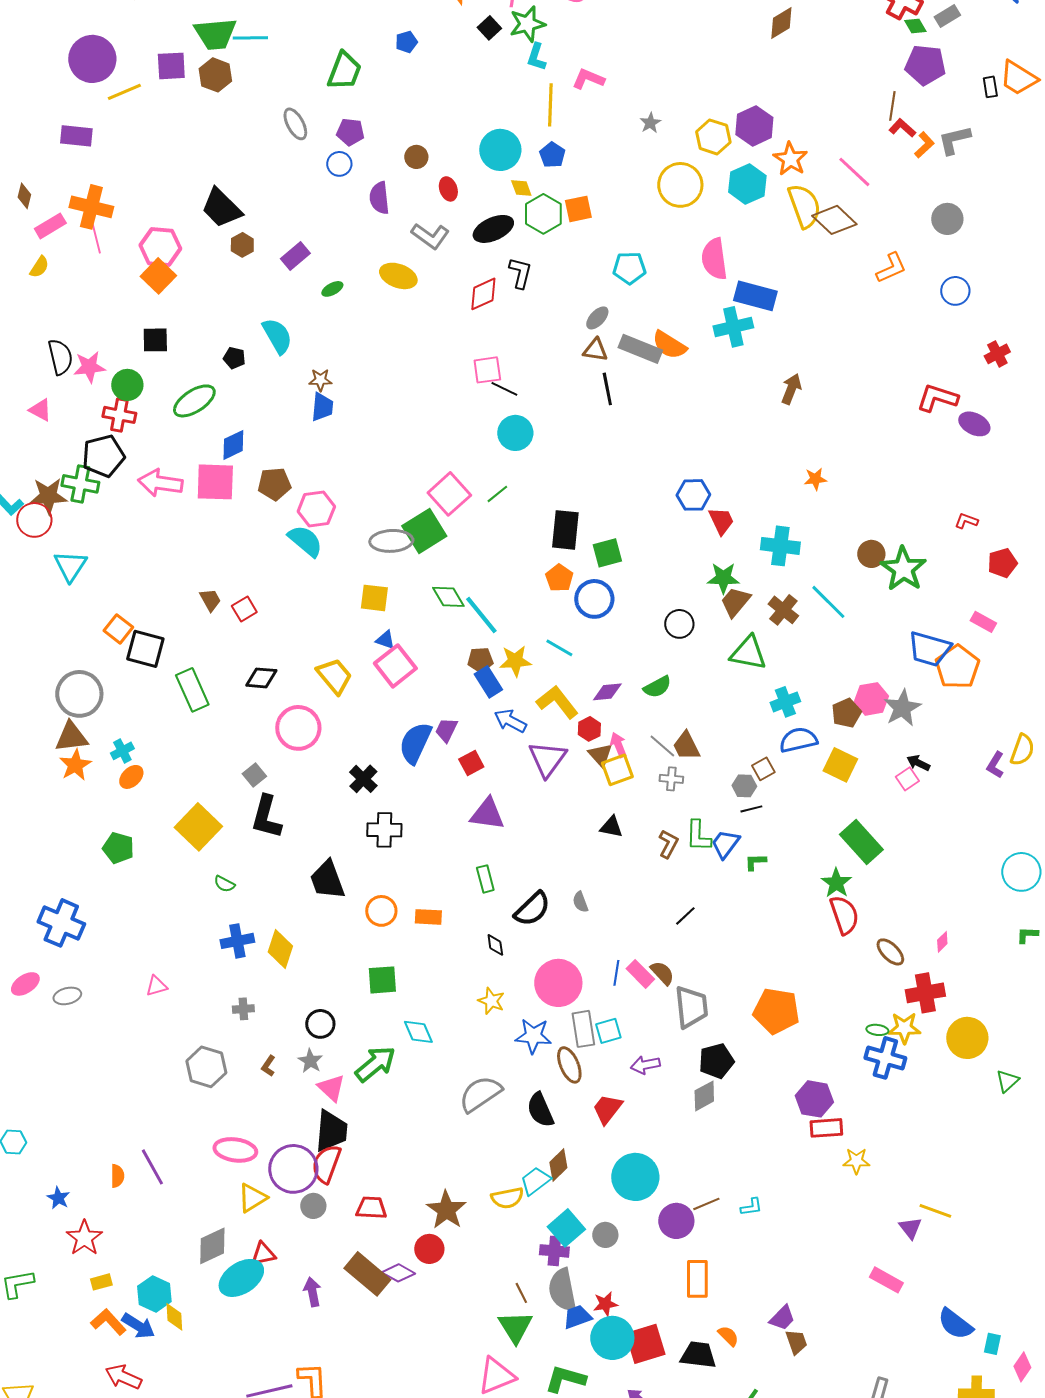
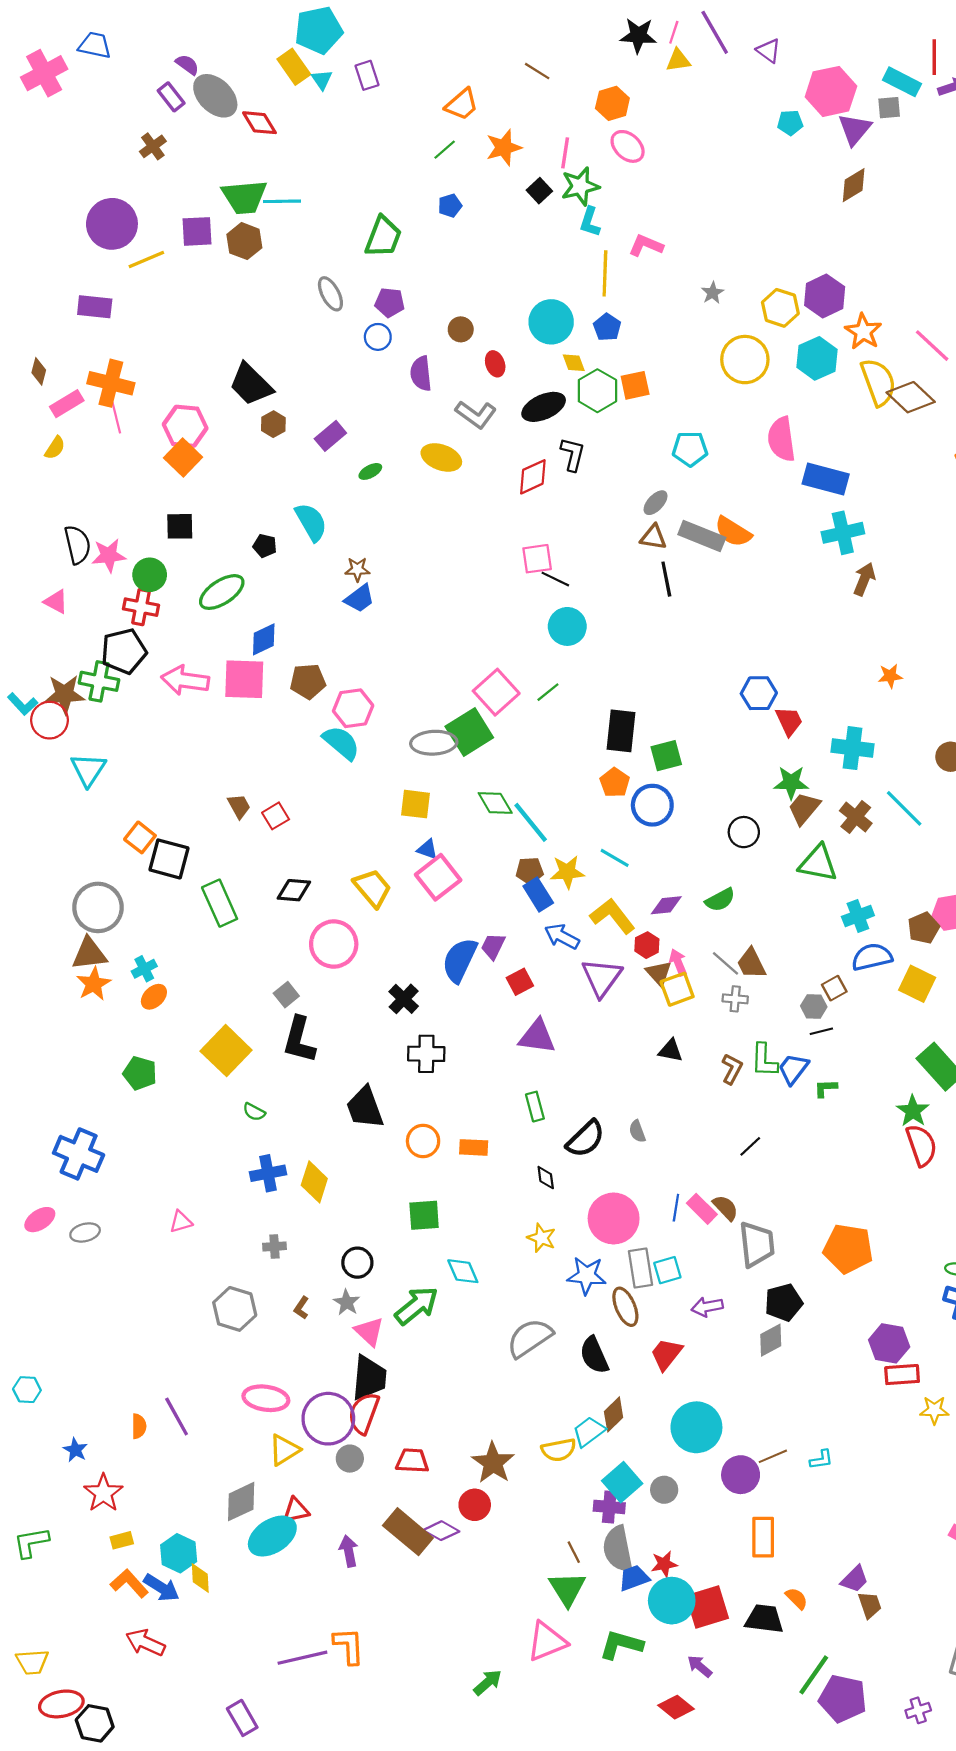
cyan cross: (733, 327) -> (843, 533), moved
blue trapezoid: (322, 407) -> (360, 598), turned 48

